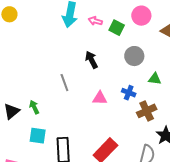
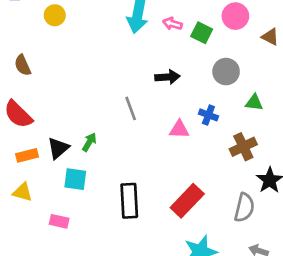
black arrow: (91, 60) -> (167, 77), turned 114
blue cross: (129, 93) -> (208, 115), moved
green arrow: (34, 107) -> (89, 142), turned 56
cyan square: (38, 136) -> (75, 179), moved

